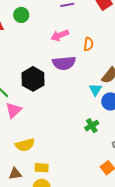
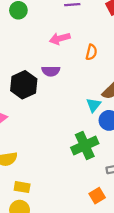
purple semicircle: (64, 63) -> (51, 71), moved, size x0.7
green cross: (92, 126) -> (85, 146), size x1.6

